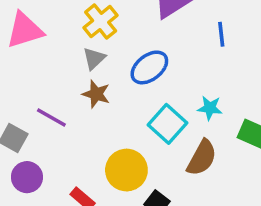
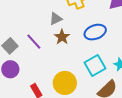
gray triangle: (94, 58) -> (56, 19), moved

